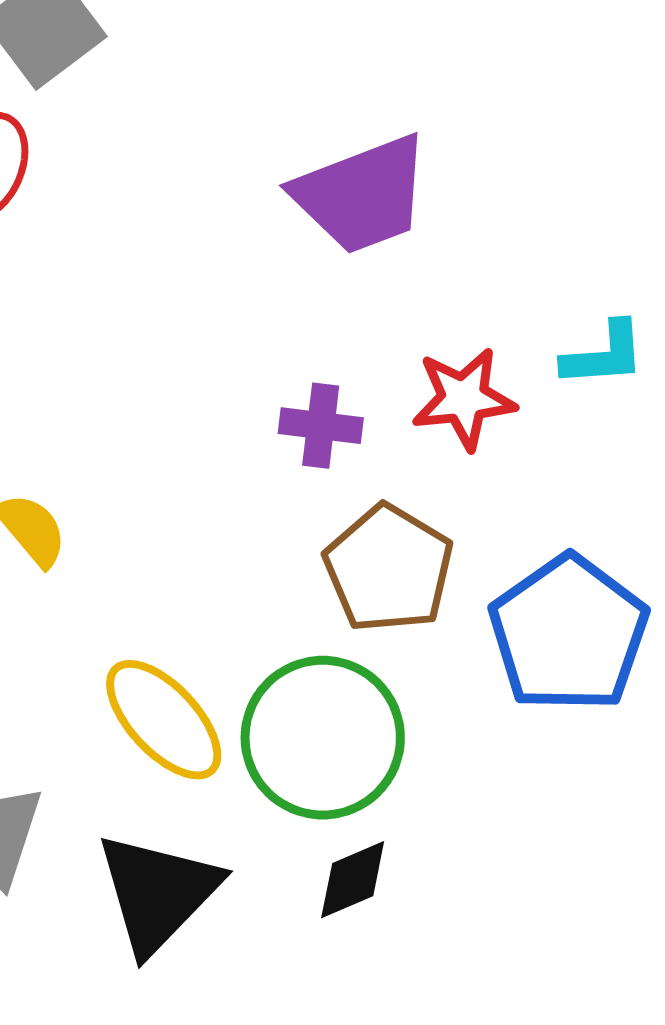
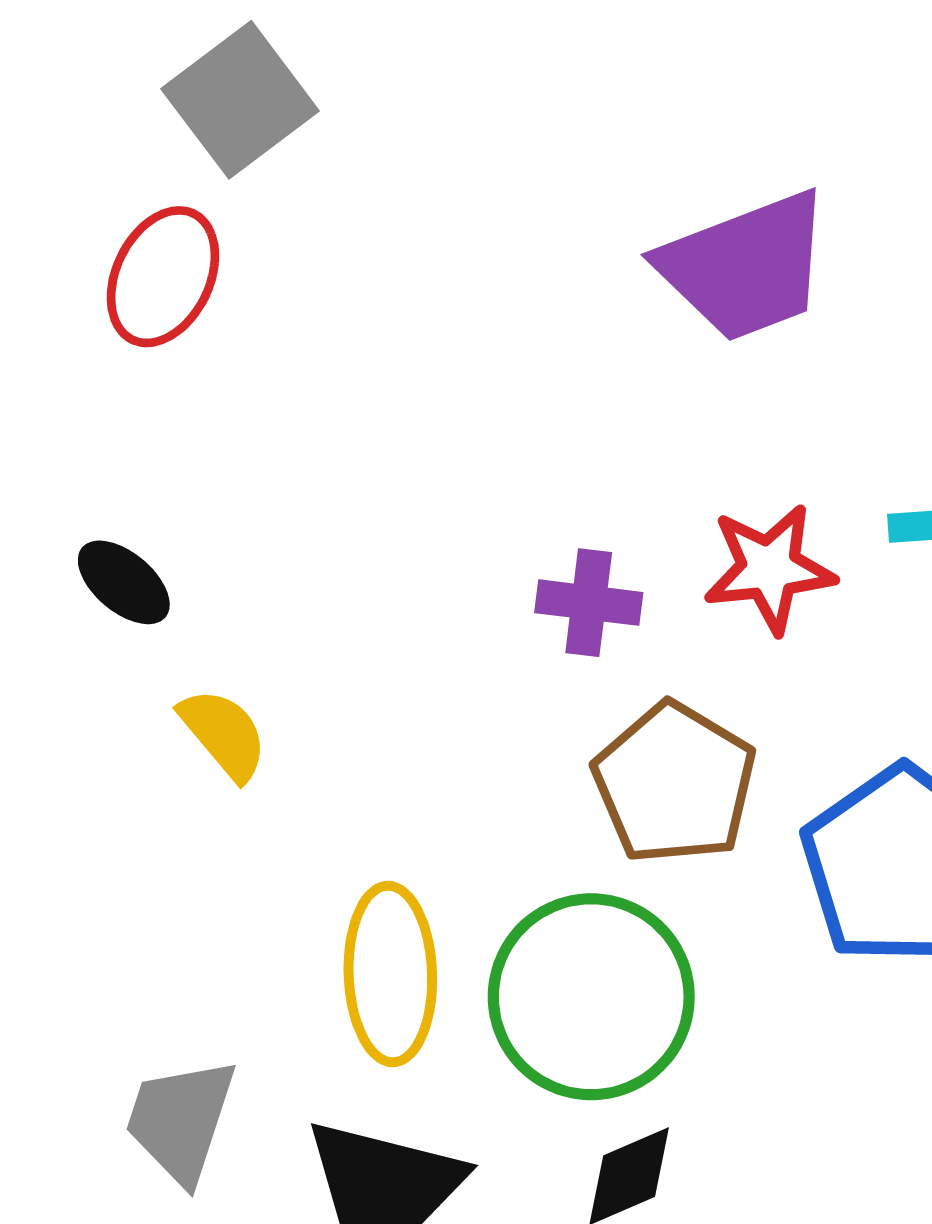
purple trapezoid: (362, 195) -> (745, 267), moved
yellow ellipse: (164, 720) -> (390, 974), turned 41

